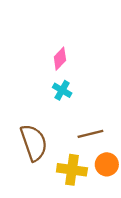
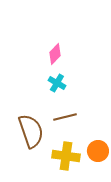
brown line: (90, 134) -> (65, 117), moved

